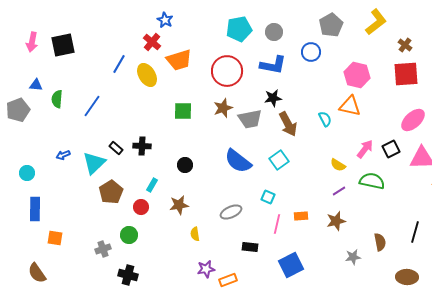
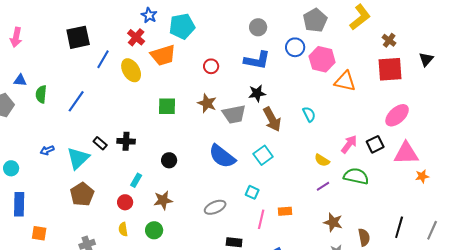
cyan pentagon: (239, 29) -> (182, 26), moved
black square: (63, 45) -> (78, 37), moved
red circle: (227, 71) -> (211, 66), size x0.5
pink hexagon: (357, 75) -> (322, 59), moved
orange triangle: (350, 106) -> (345, 81), moved
brown star: (223, 108) -> (207, 103), turned -30
brown pentagon: (111, 192) -> (82, 194), moved
brown star: (336, 221) -> (333, 222), moved, turned 30
yellow semicircle: (195, 234) -> (123, 229), moved
green circle: (129, 235) -> (154, 230), moved

